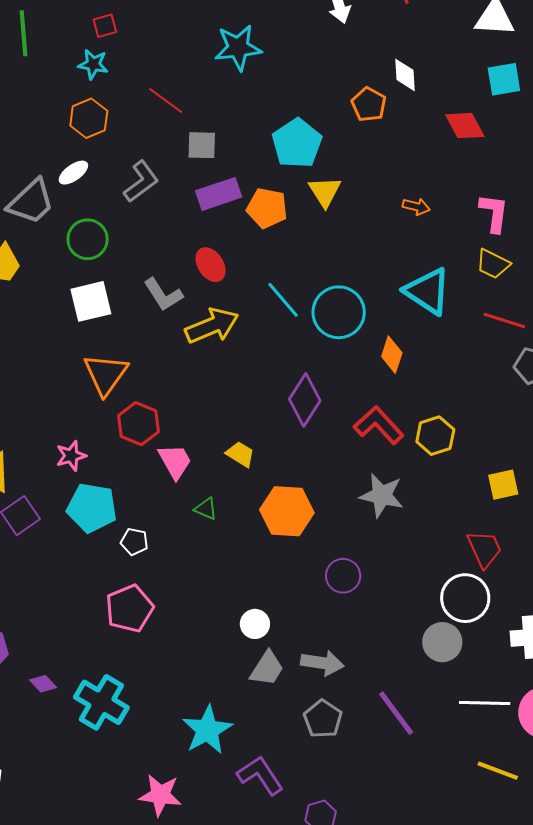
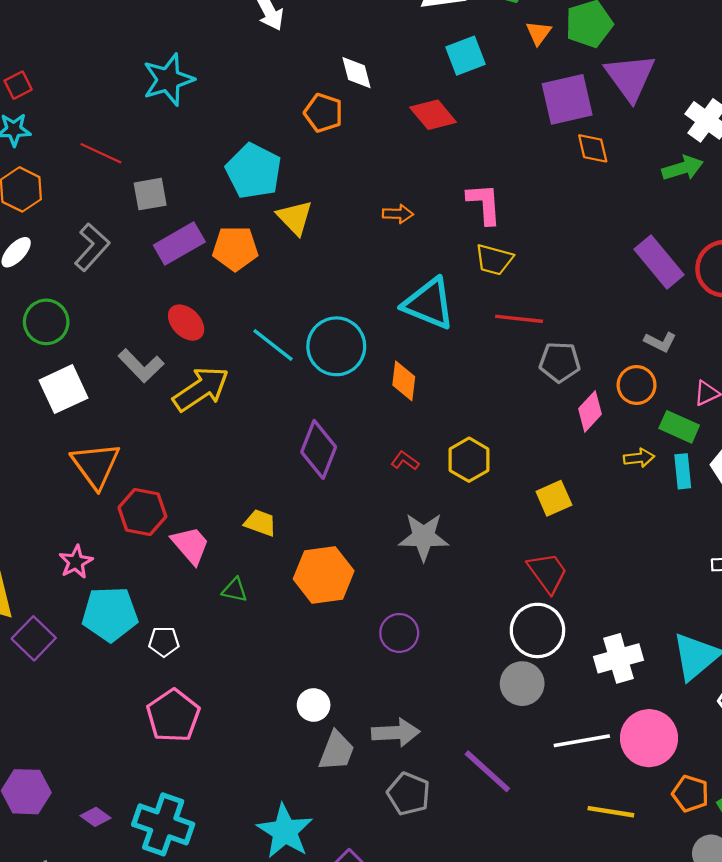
red L-shape: (379, 425) -> (405, 461), size x0.5

